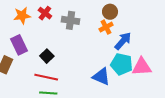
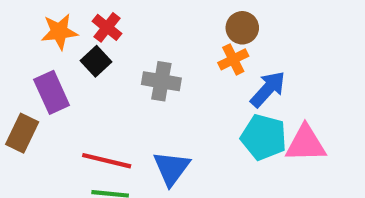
gray cross: (70, 20) -> (161, 81), moved
black square: (47, 56) -> (96, 61), moved
blue triangle: (101, 76) -> (171, 168), moved, turned 42

